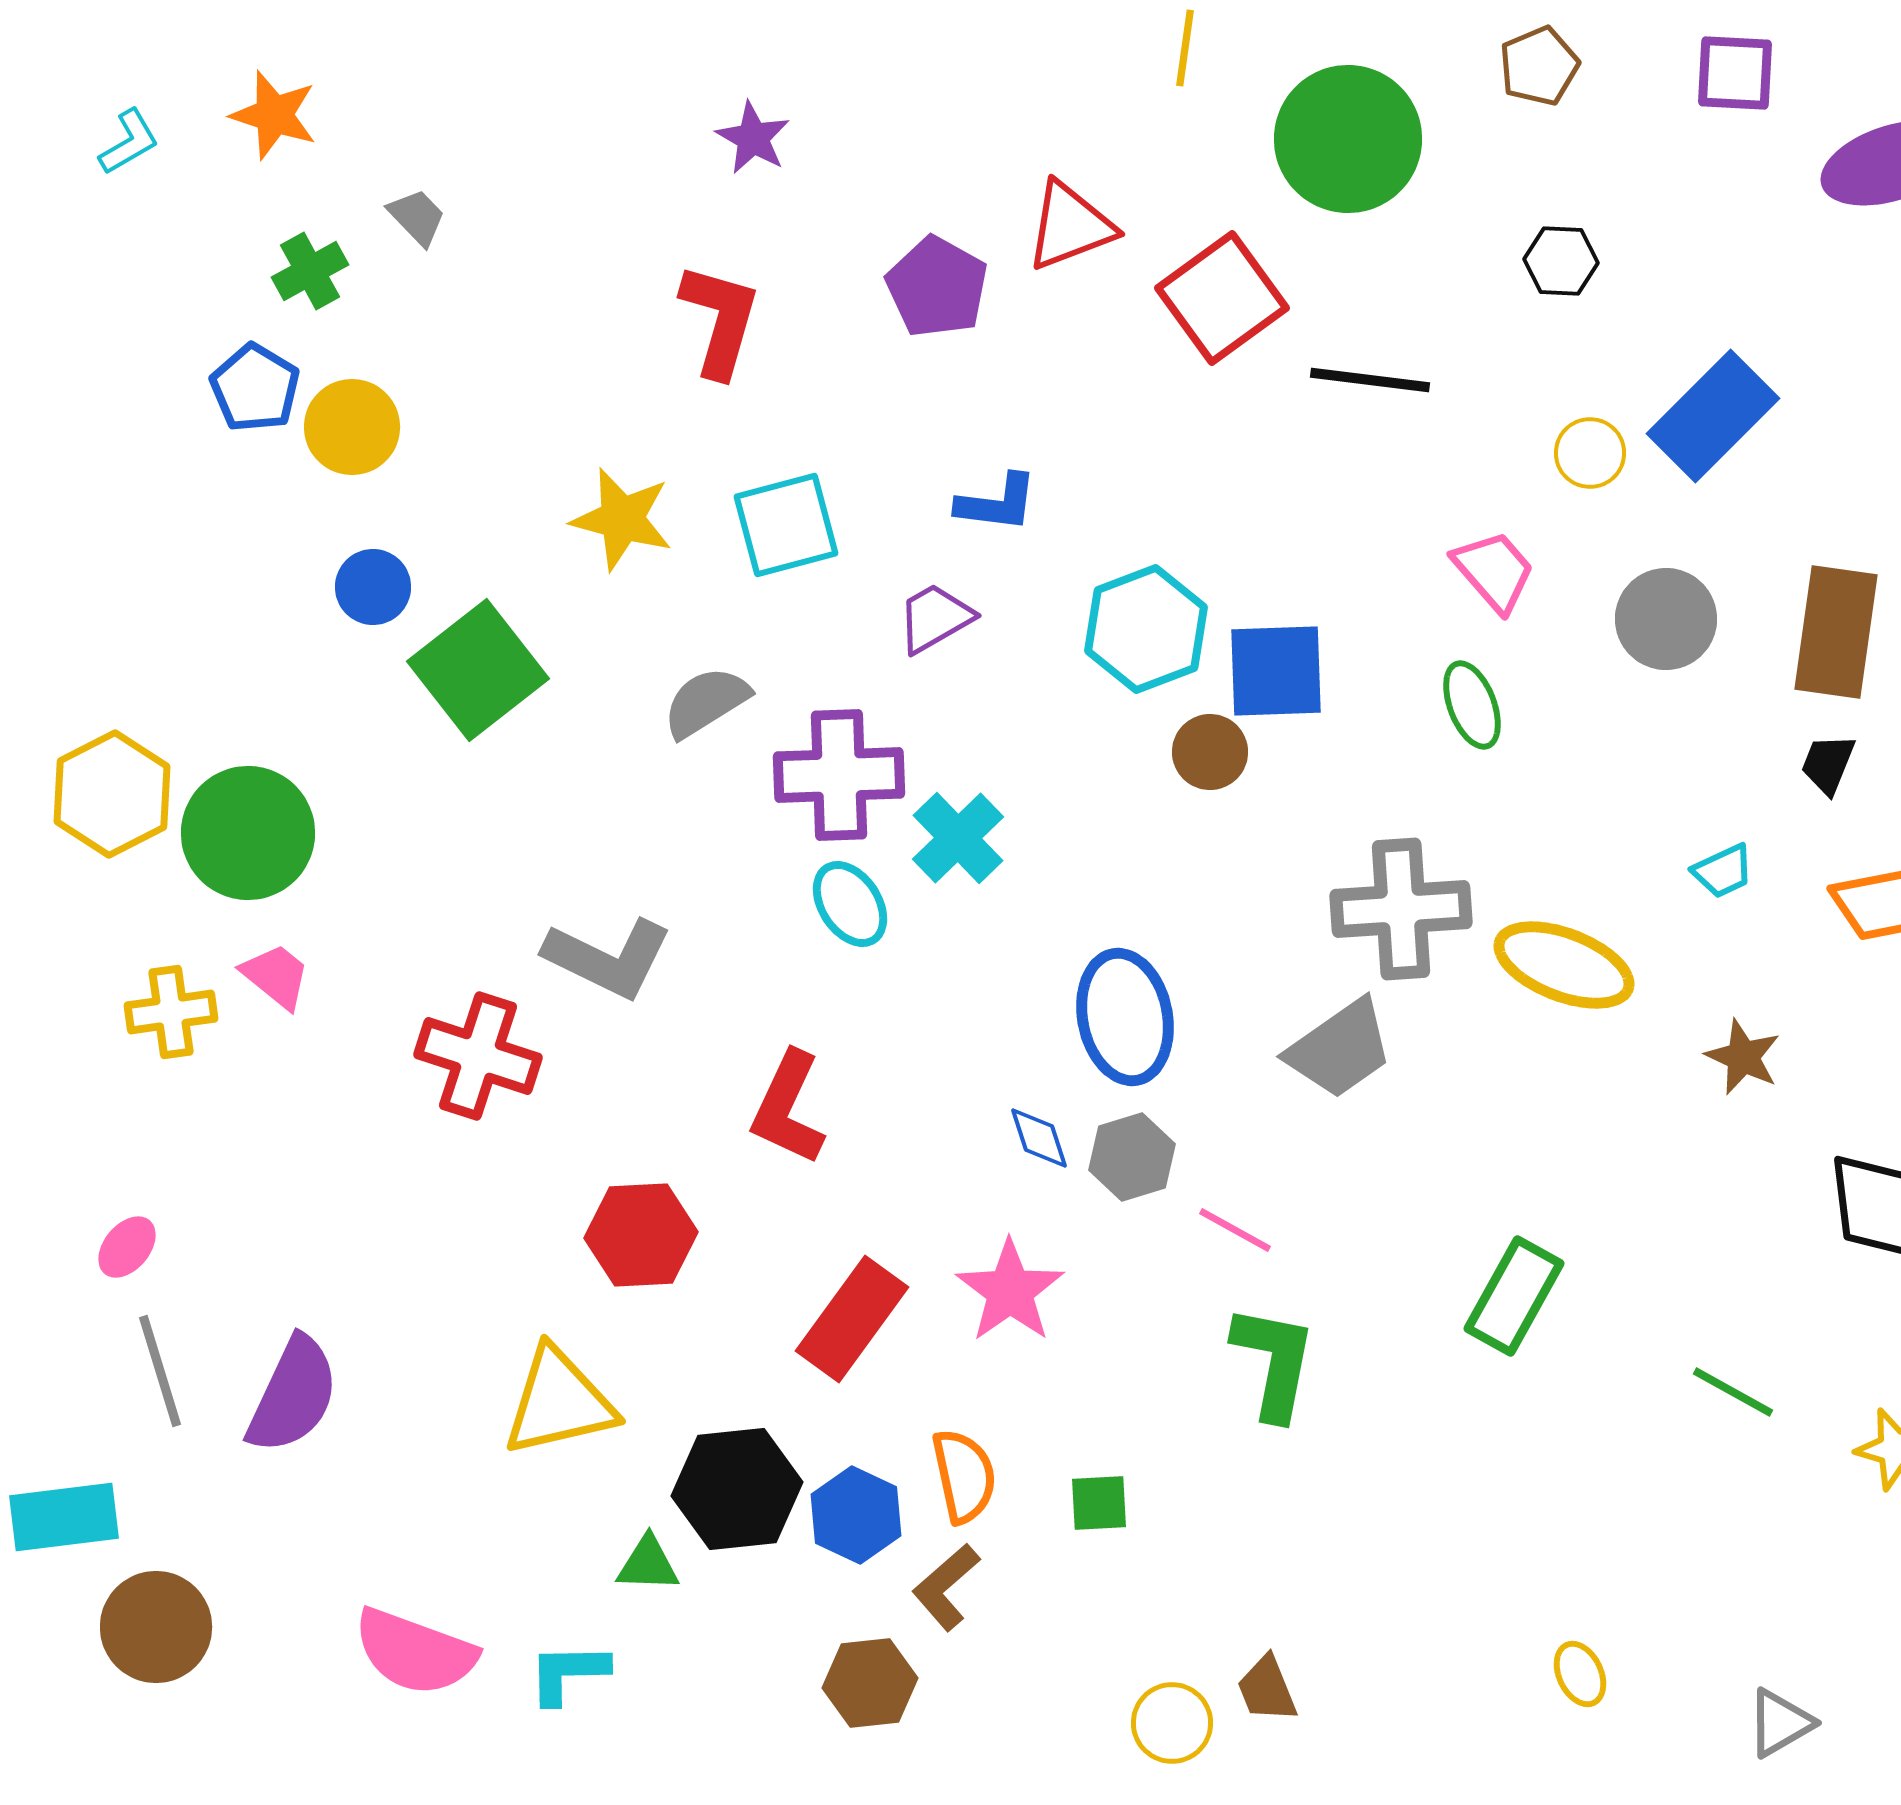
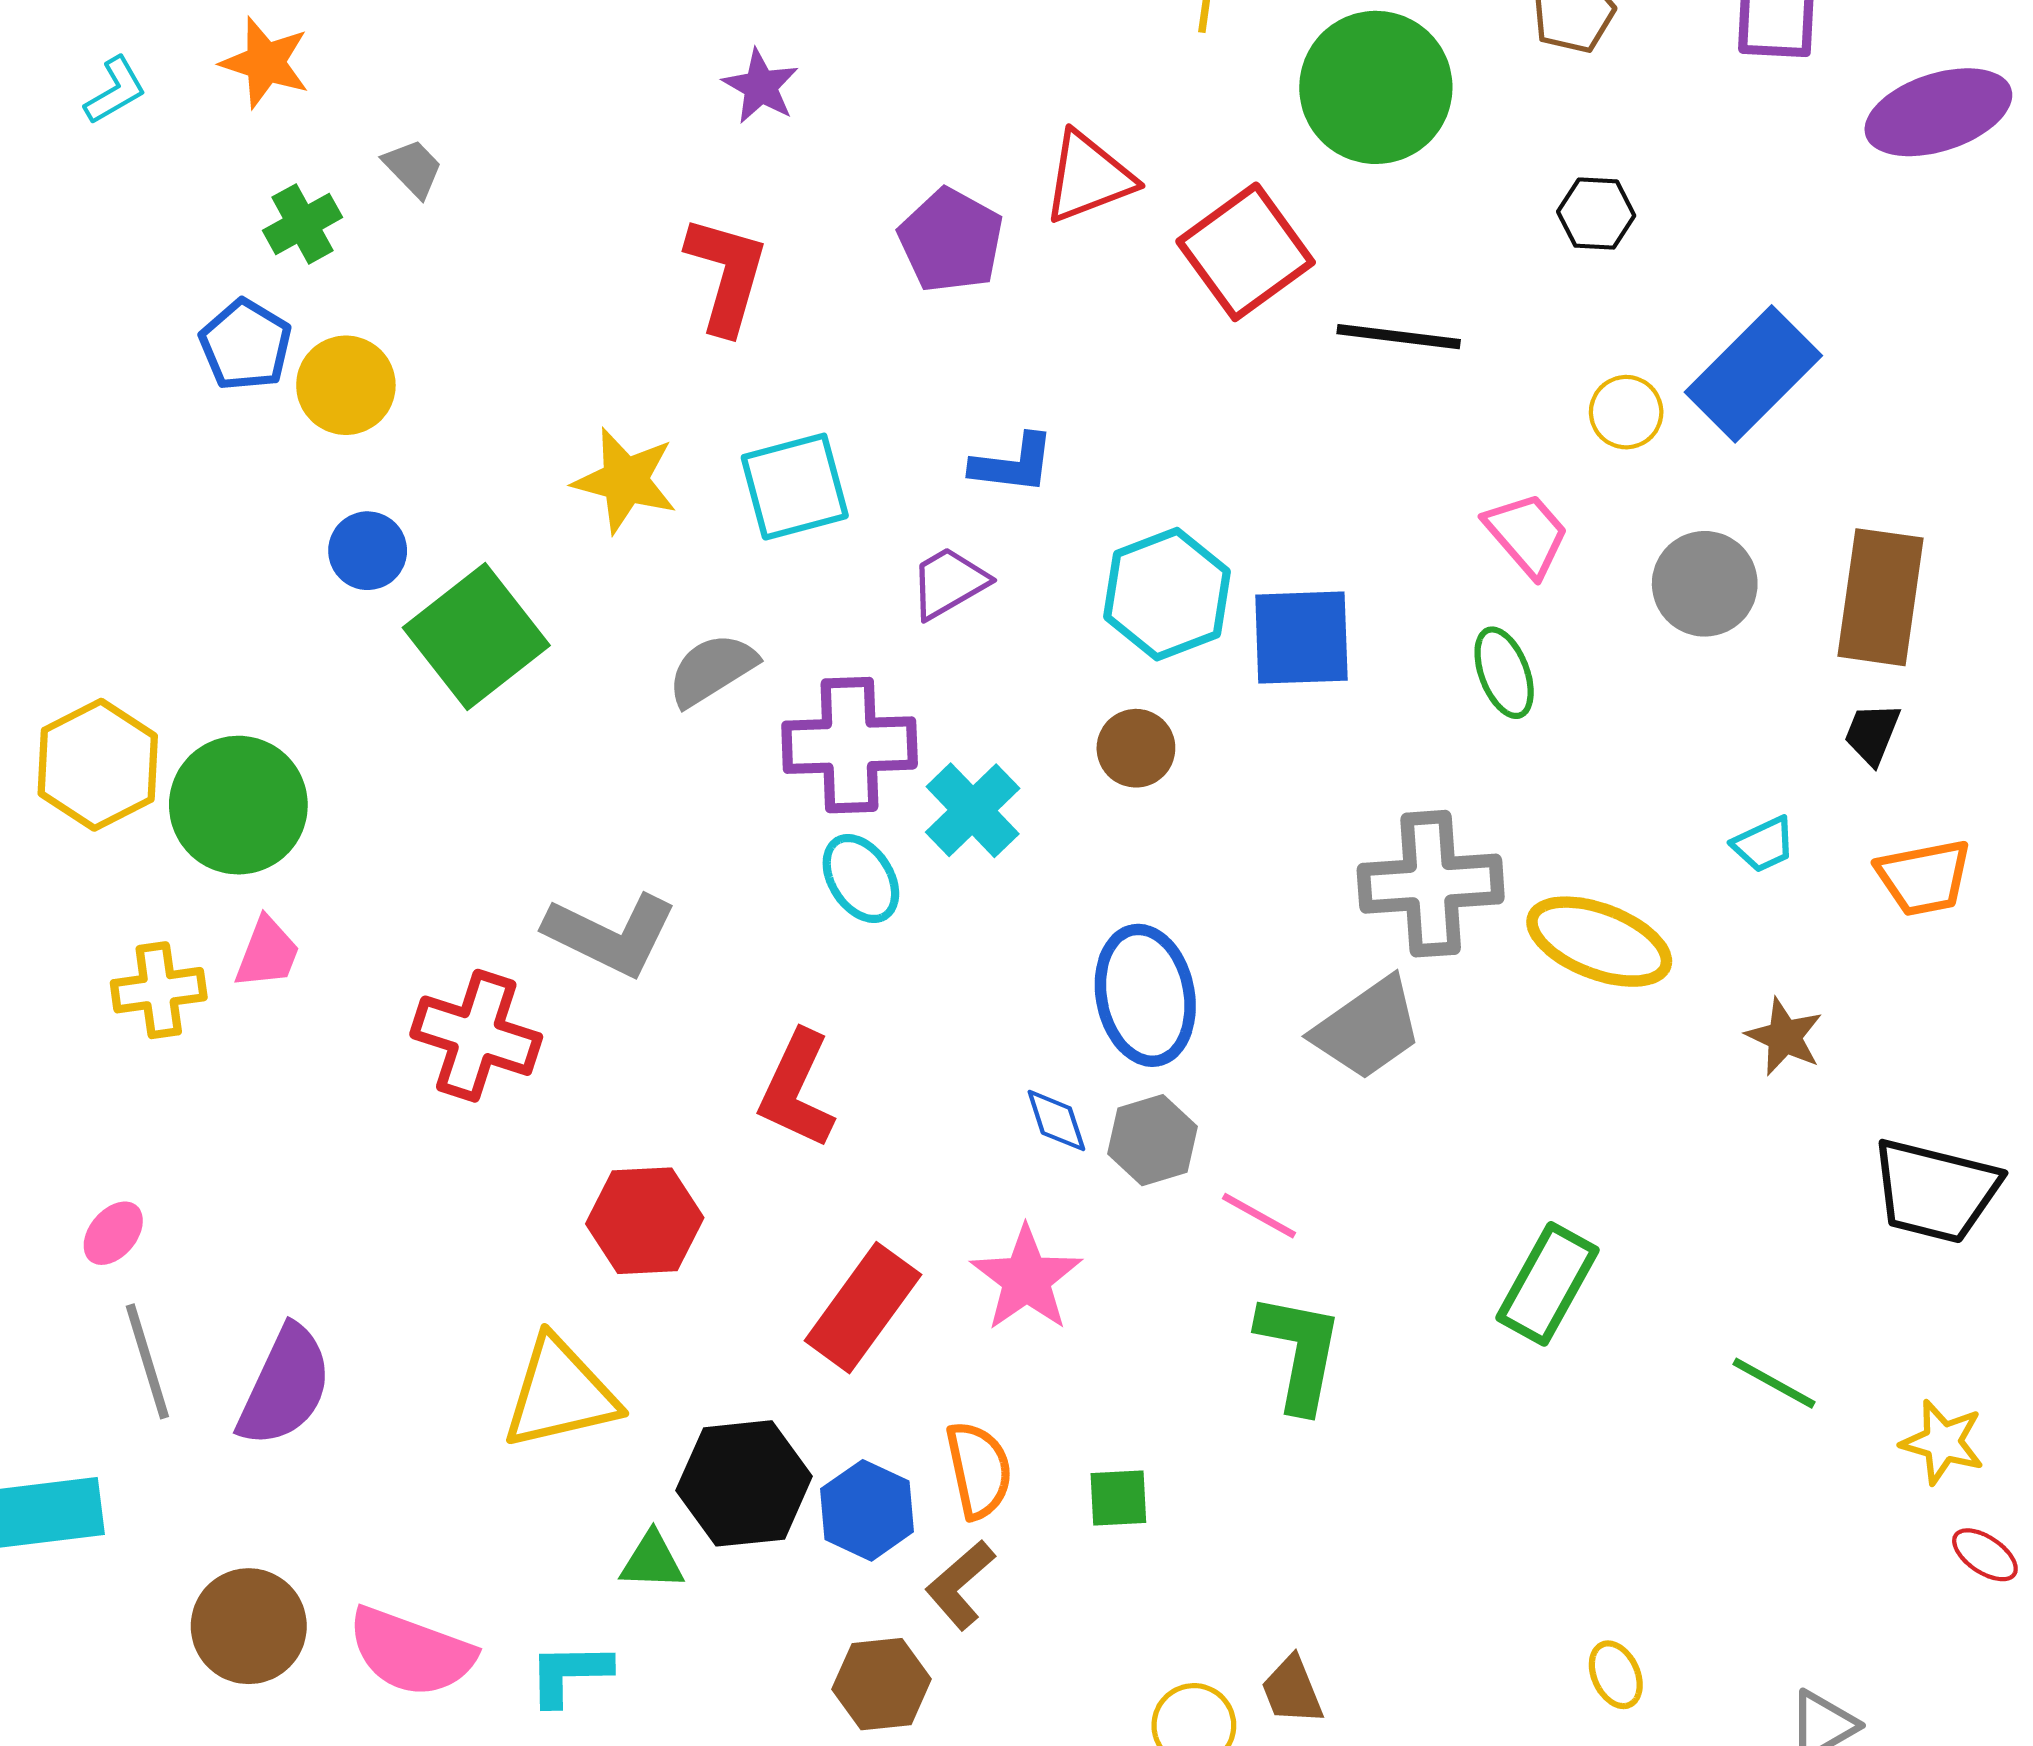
brown circle: (1210, 752) -> (1136, 748), moved
pink trapezoid: (276, 976) -> (267, 953), turned 72
brown circle: (156, 1627) -> (249, 1626), moved

